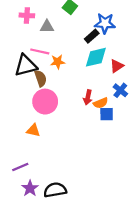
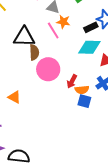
pink line: (40, 51) -> (53, 31), moved, turned 30
orange star: (58, 62) -> (63, 22), moved
pink circle: (45, 102) -> (48, 69), moved

